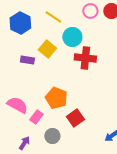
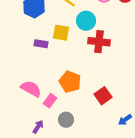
yellow square: (47, 49) -> (61, 33), turned -30
red square: (75, 118) -> (103, 96), moved

